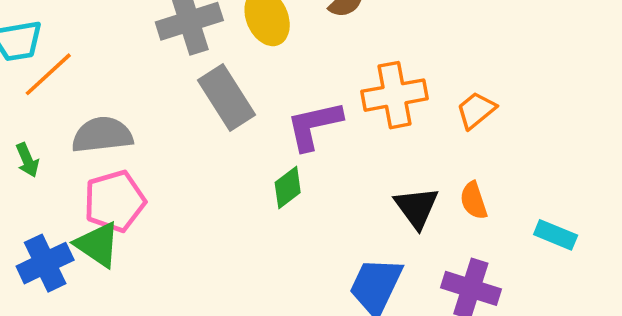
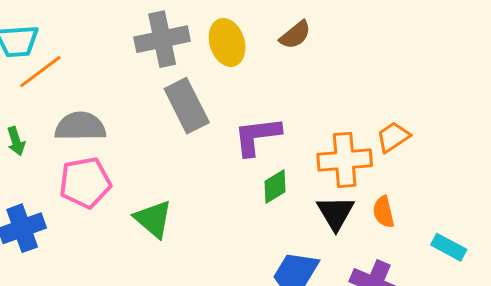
orange cross: (394, 95) -> (345, 160), moved
green diamond: (288, 188) -> (275, 187), moved
green triangle: (98, 245) -> (153, 219), moved

